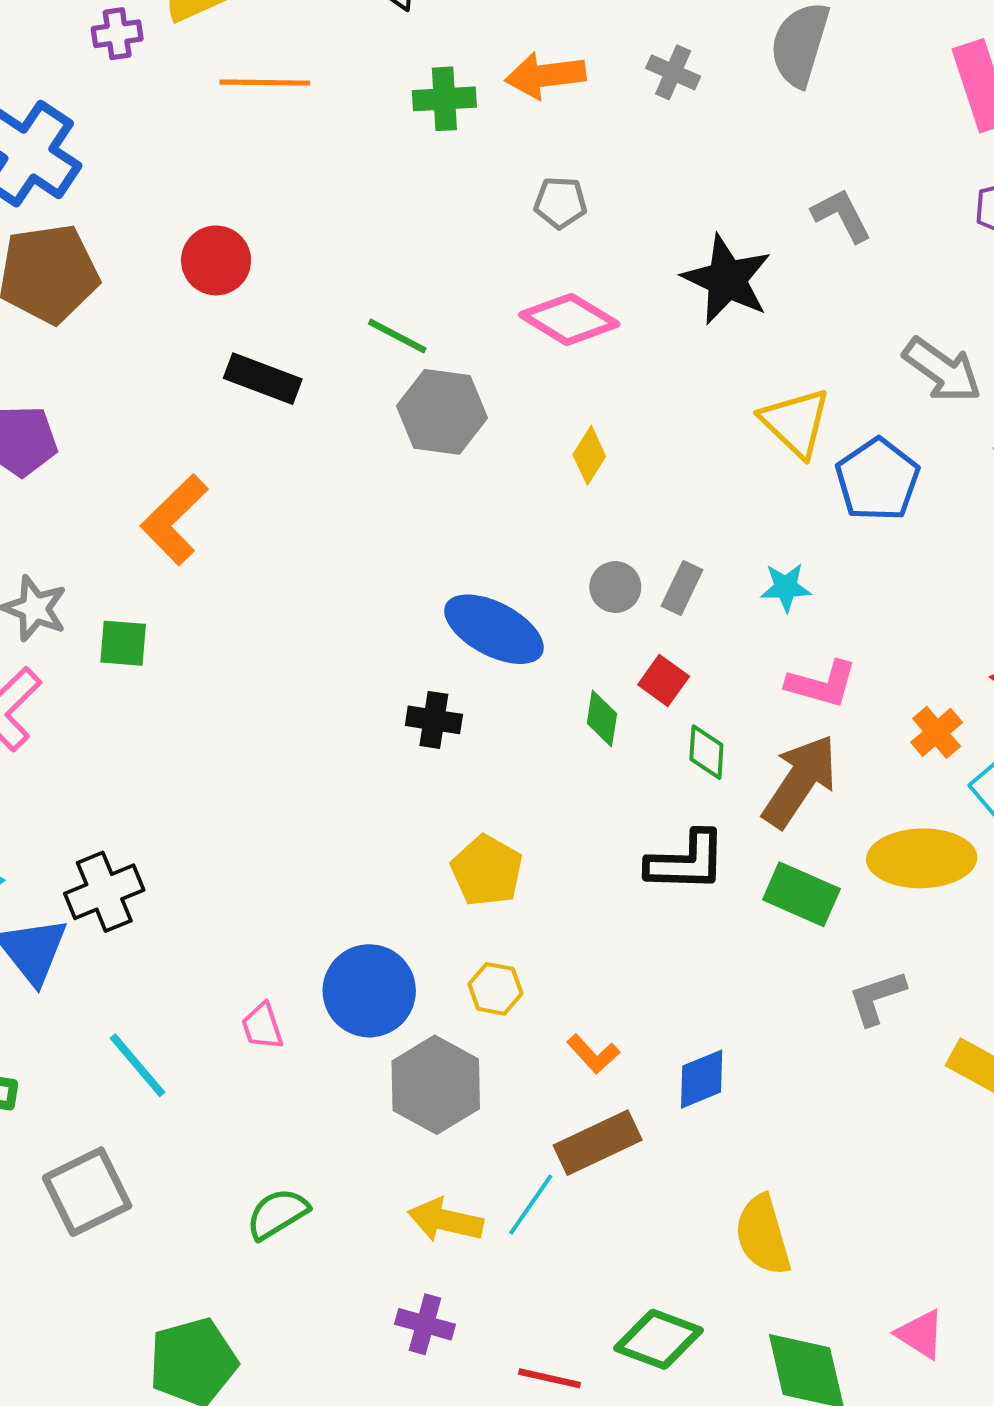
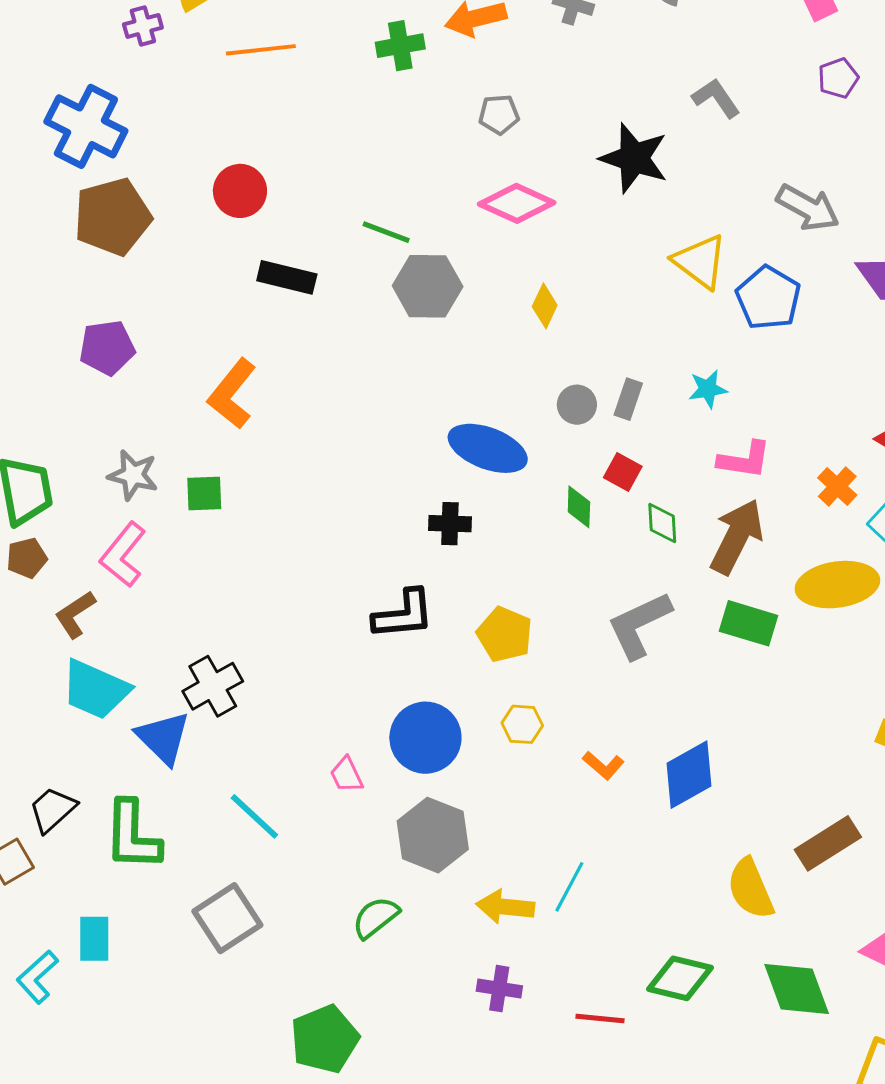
black L-shape: (686, 861) -> (403, 614), moved
gray L-shape: (877, 998) -> (639, 625), moved, size x1.5
blue diamond: (702, 1079) -> (689, 775), size x1.4
gray hexagon: (436, 1085) -> (433, 835), moved
brown rectangle: (598, 1143) -> (828, 843), moved

